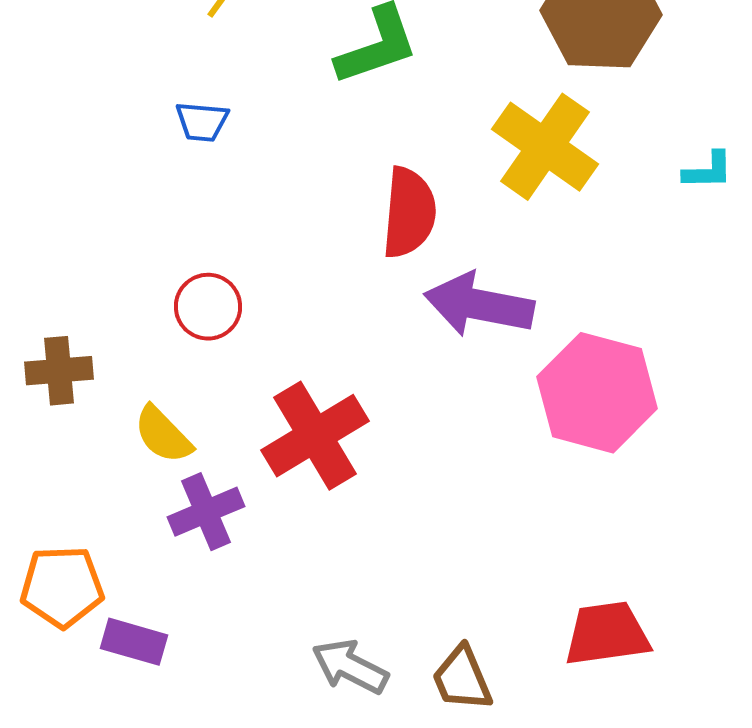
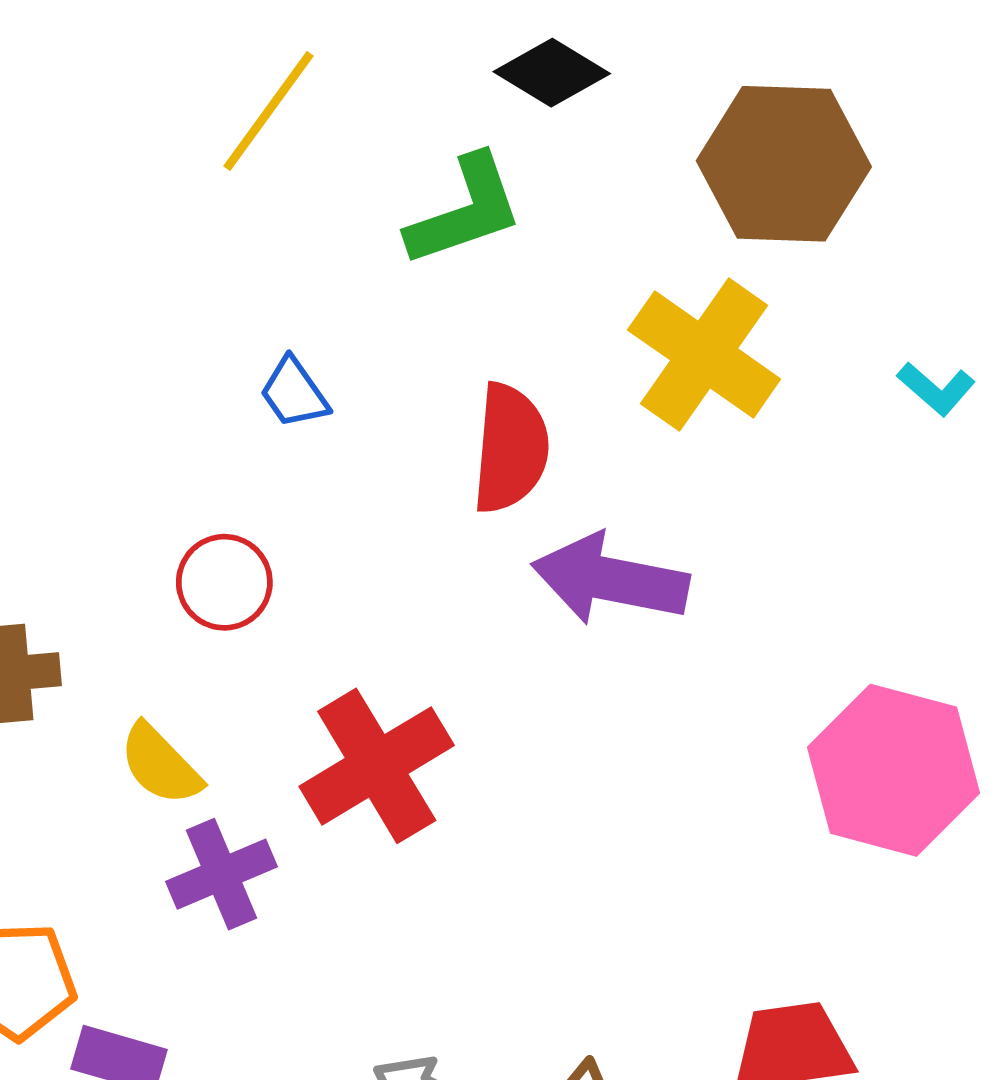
blue trapezoid: (202, 122) -> (294, 393), moved, turned 50
cyan L-shape: (708, 171) -> (936, 389), turned 42
pink hexagon: (597, 393) -> (893, 770), moved

